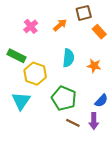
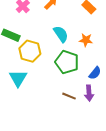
cyan semicircle: (68, 58) -> (61, 34), turned -36
green pentagon: (64, 98) -> (67, 62), moved

